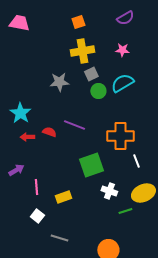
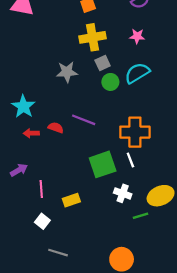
white line: (136, 161) -> (130, 160), moved
gray line: (59, 238) -> (58, 253), moved

